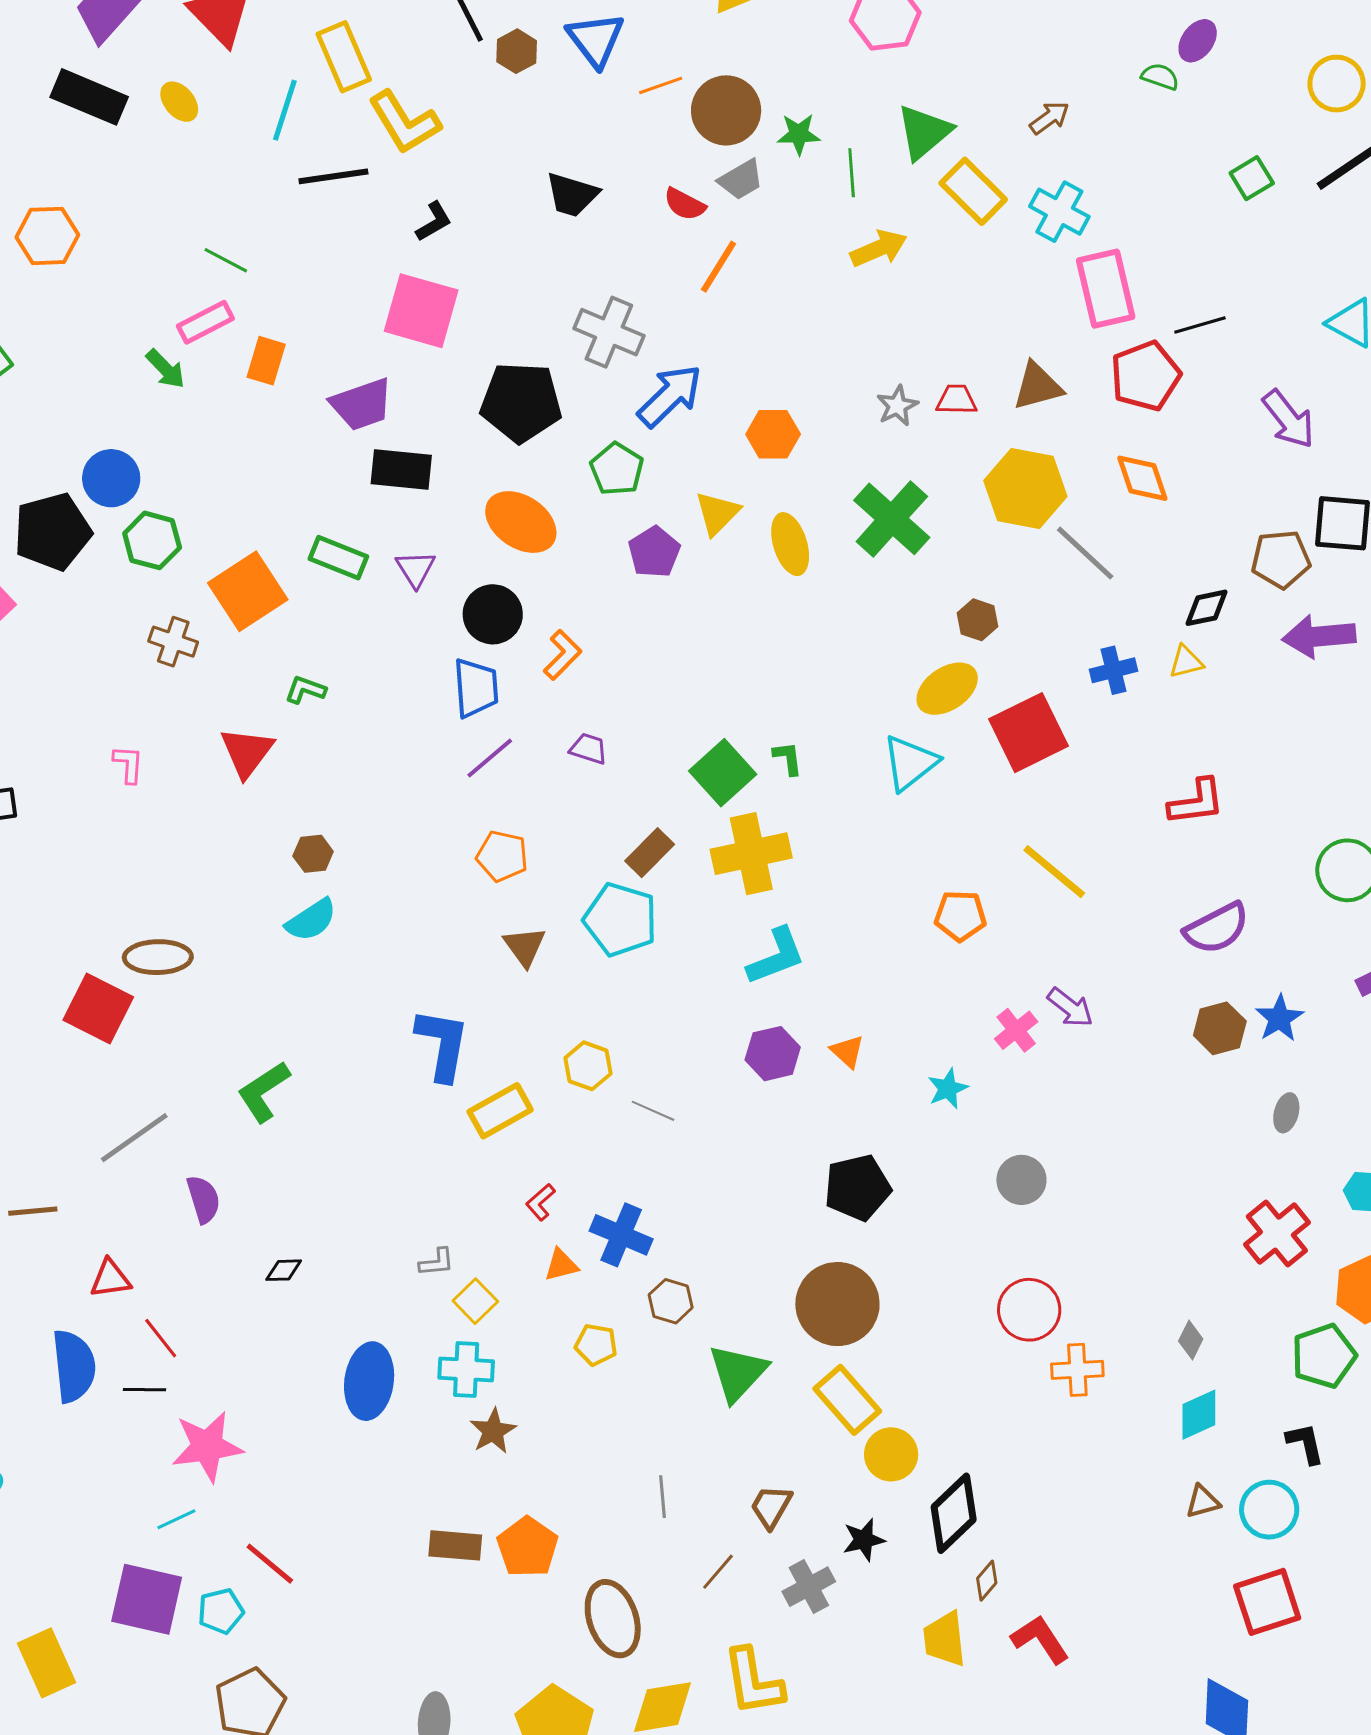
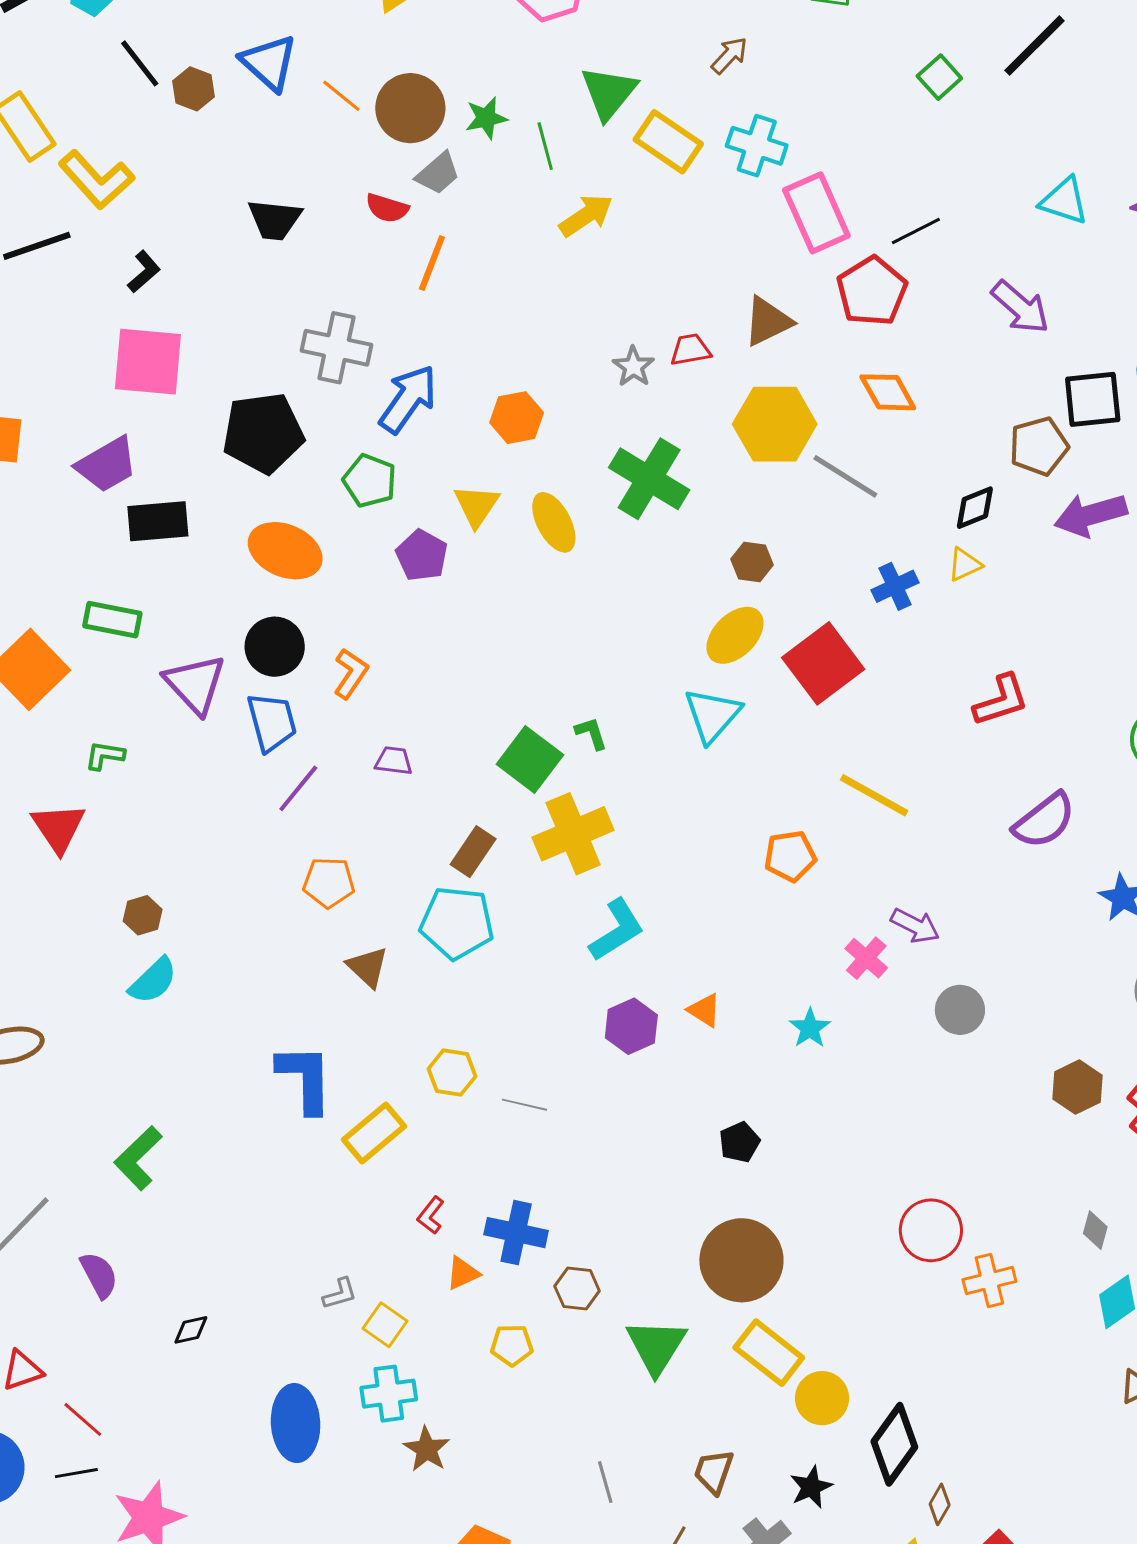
orange line: (661, 85) -> (341, 96), turned 69
purple triangle: (416, 569) -> (195, 684), moved, size x1.6
brown hexagon: (1220, 1028) -> (1077, 1087), moved
gray circle: (1021, 1180) -> (960, 1010), moved
black pentagon: (857, 1188) -> (739, 1142), size x0.6

